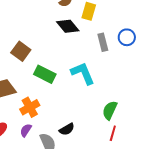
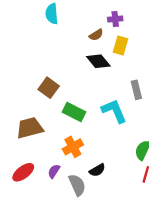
gray rectangle: (103, 42) -> (136, 90), moved
orange cross: (30, 107) -> (73, 147), moved

